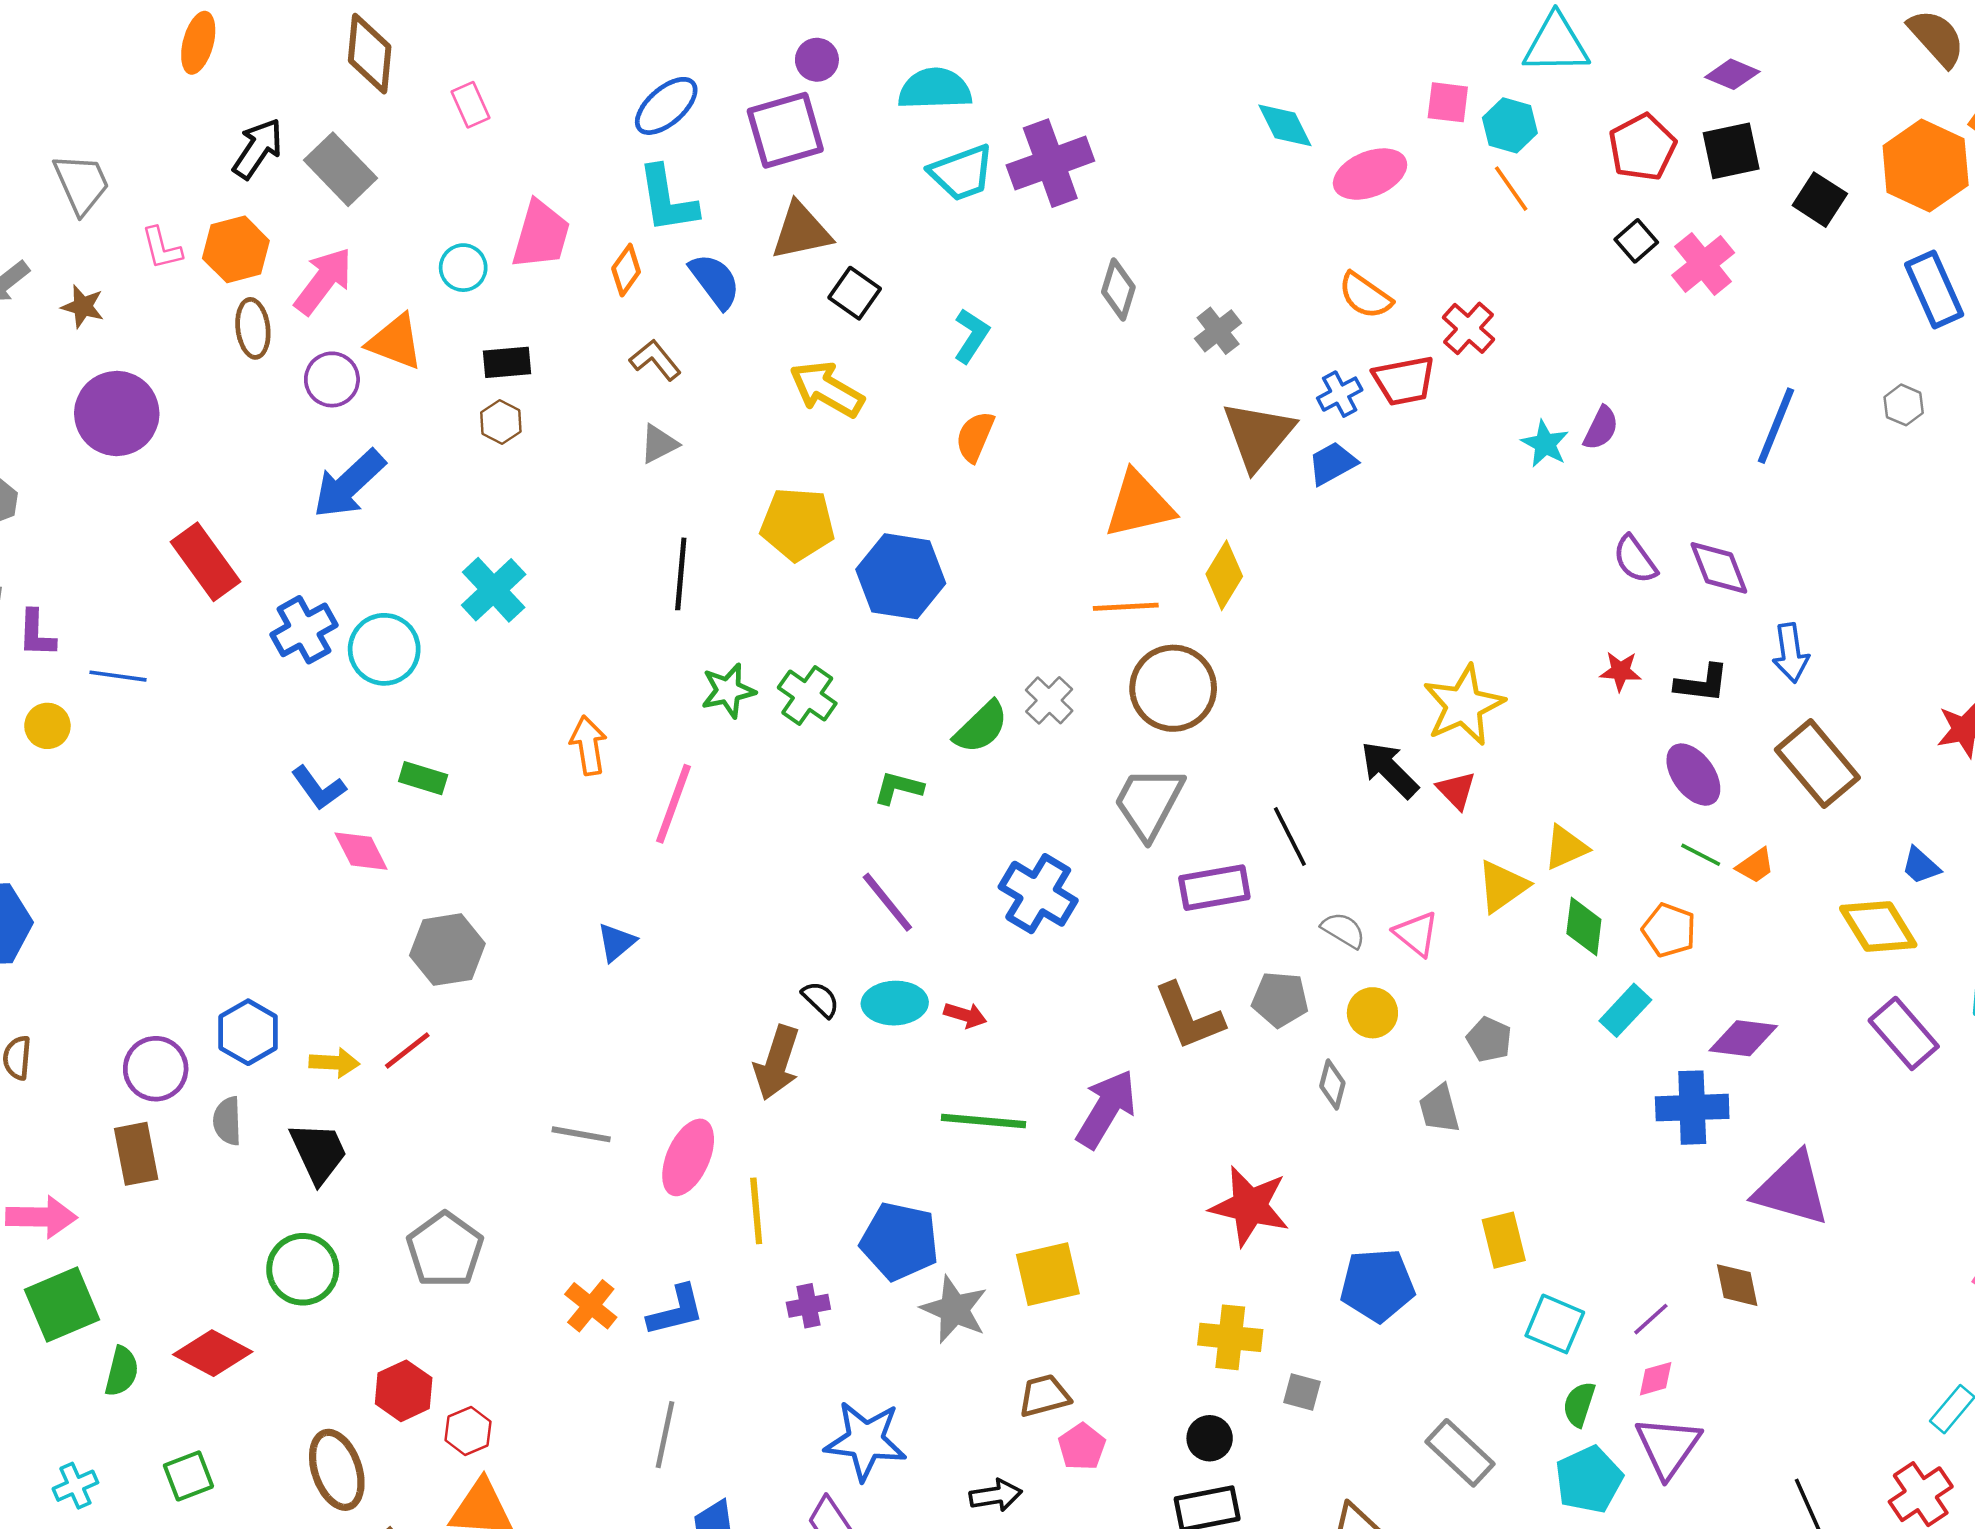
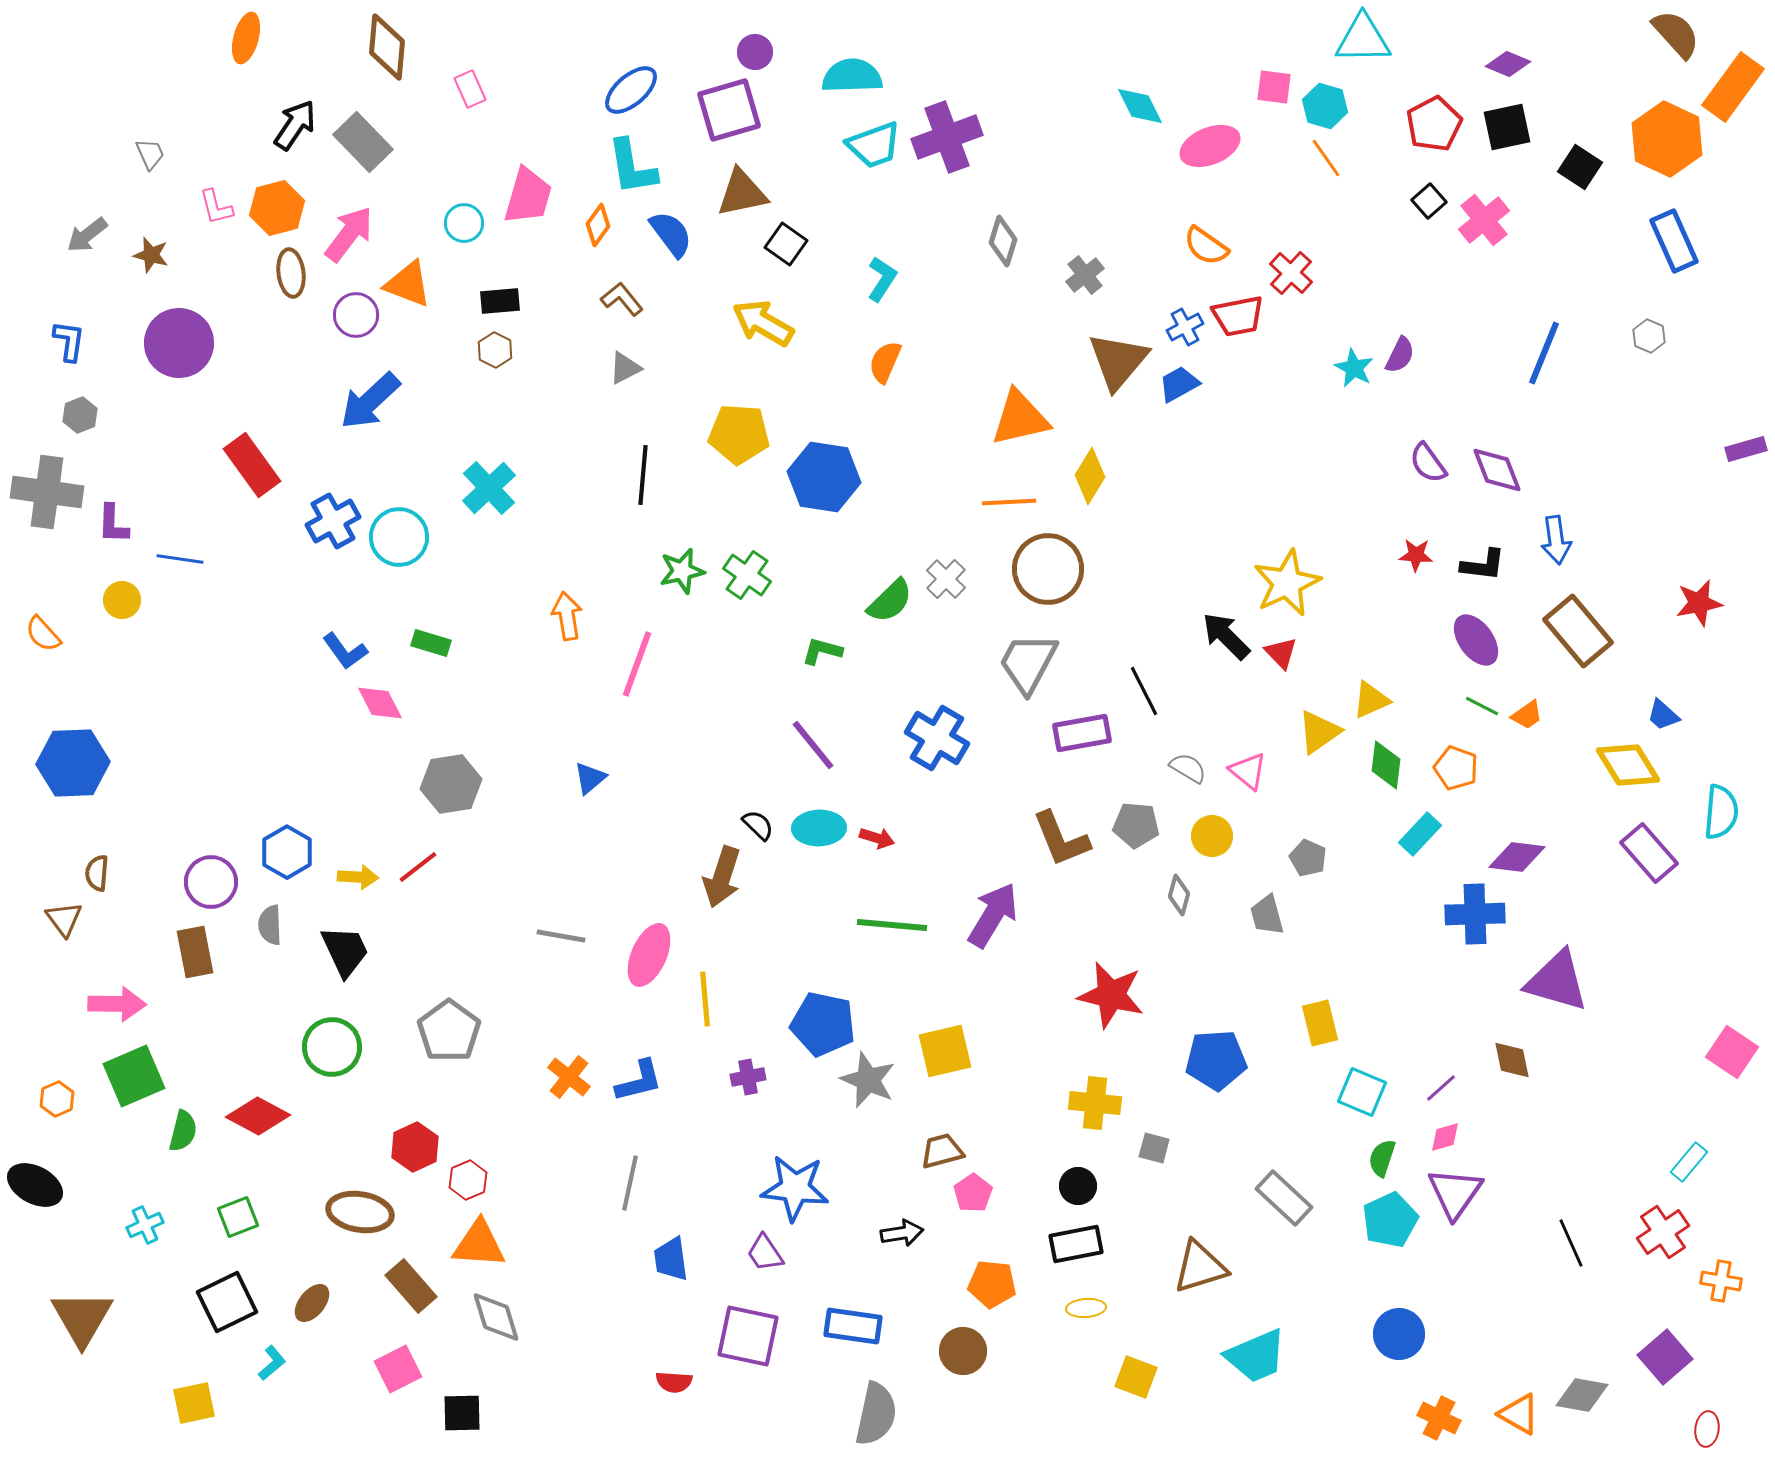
gray trapezoid: (82, 184) -> (150, 154), size x0.6
brown ellipse: (337, 1470) -> (360, 1212), turned -62

